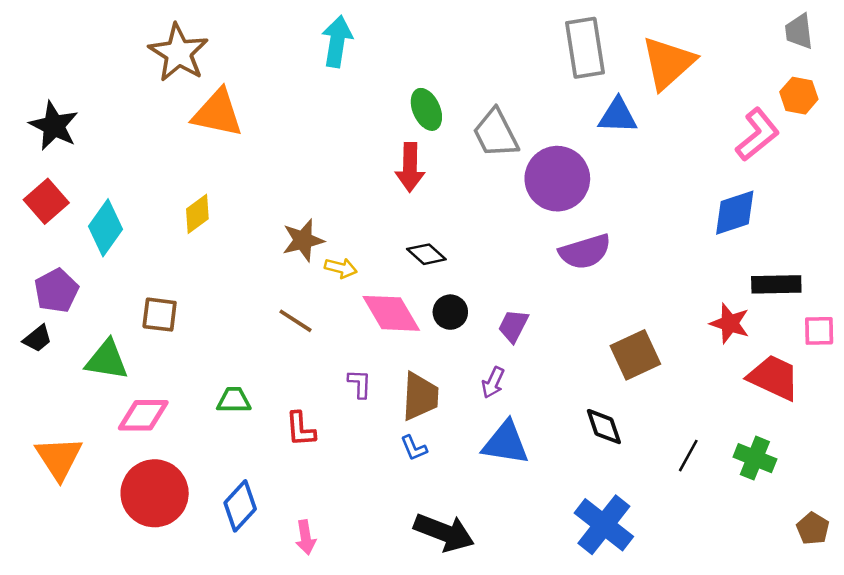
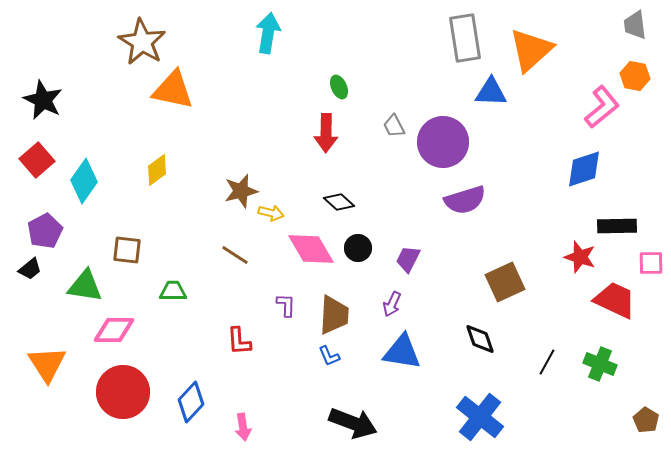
green ellipse: (426, 109) -> (339, 87), size x0.7
gray trapezoid: (496, 133) -> (394, 126), moved, size x0.6
green trapezoid: (234, 400) -> (173, 291), moved

